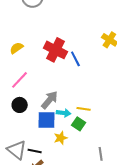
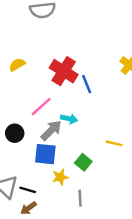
pink line: (20, 80) -> (41, 107), moved
yellow line: (84, 109) -> (114, 143), moved
cyan arrow: (64, 113) -> (69, 119), moved
gray line: (101, 154) -> (80, 198), moved

